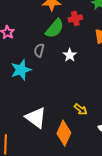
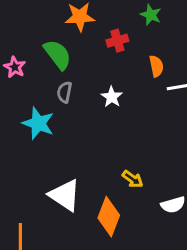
green semicircle: (55, 28) -> (58, 55), moved, turned -75
cyan star: (21, 70) -> (38, 123), turned -30

